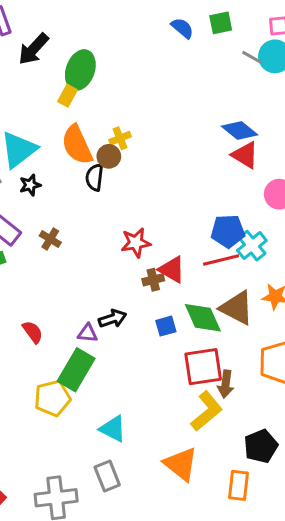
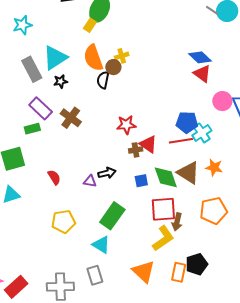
brown cross: (50, 239) -> (71, 118), size x1.5
green rectangle: (76, 370) -> (112, 216), moved
orange rectangle: (238, 485) -> (179, 272), moved

